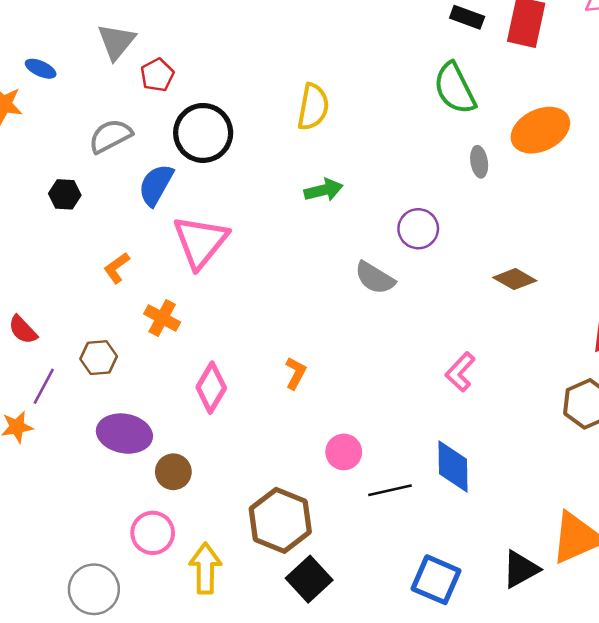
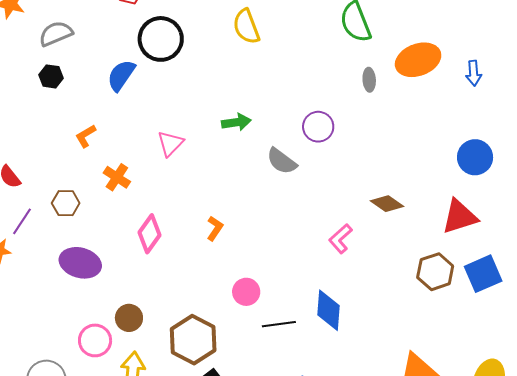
yellow semicircle: (313, 107) -> (246, 27), turned 144
gray semicircle: (110, 136) -> (56, 34), moved
green arrow: (324, 190) -> (236, 122), moved
pink triangle: (200, 242) -> (170, 143), moved, size x0.6
brown diamond: (515, 279) -> (387, 204), moved
brown circle: (173, 472) -> (129, 318), moved

